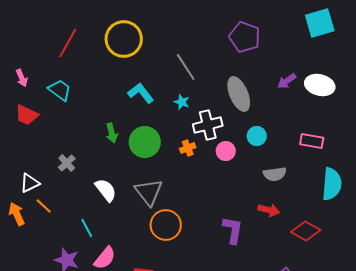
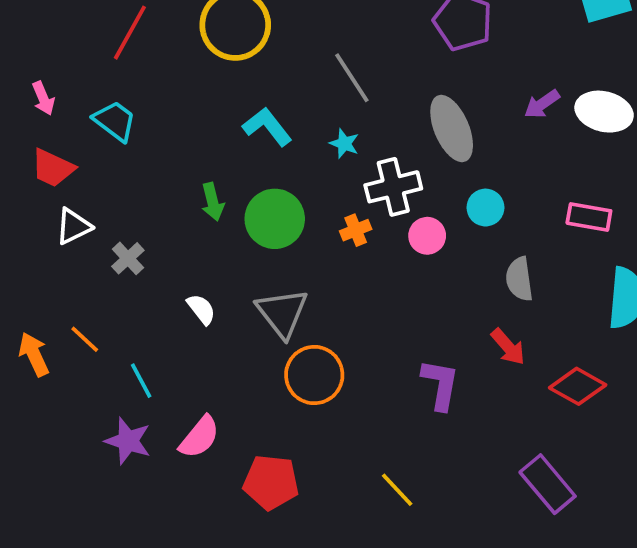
gray semicircle: (275, 174) -> (519, 279), turned 90
white triangle: (30, 183) -> (73, 226), moved
white semicircle: (106, 190) -> (201, 309), size x0.7
red arrow: (269, 210) -> (508, 347), turned 35
cyan line: (87, 228) -> (141, 381), moved

